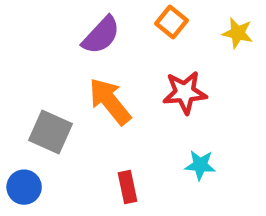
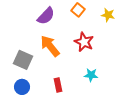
red star: (185, 92) -> (84, 42), turned 30
blue circle: (24, 187) -> (22, 87), moved

